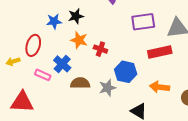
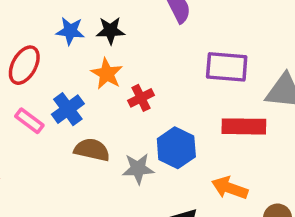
red cross: (100, 49) -> (141, 98), turned 32

